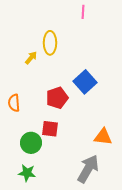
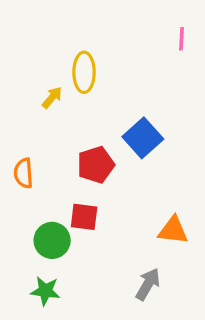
pink line: (83, 12) -> (182, 39), moved
gray arrow: (88, 169) -> (148, 284), size x0.7

